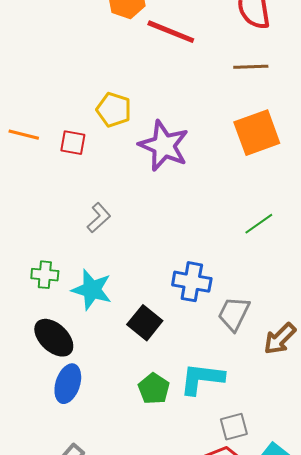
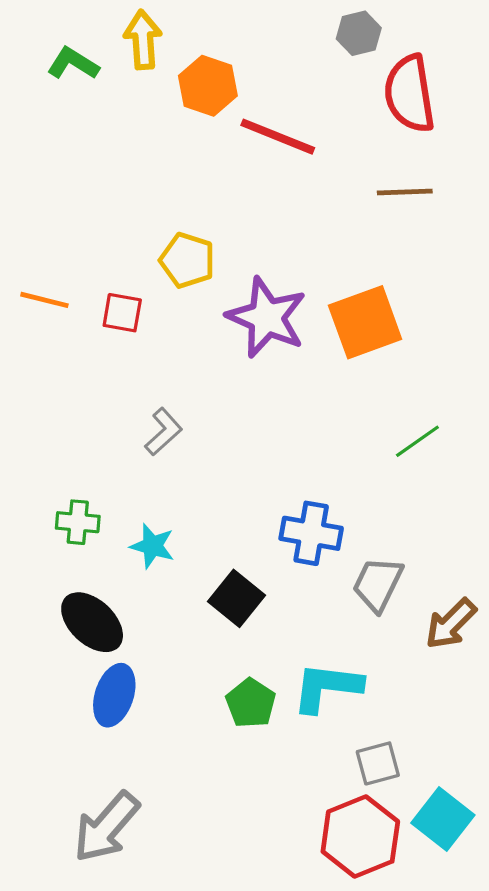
orange square: (257, 133) -> (365, 322), moved
cyan star: (92, 290) -> (152, 546), size x0.7

